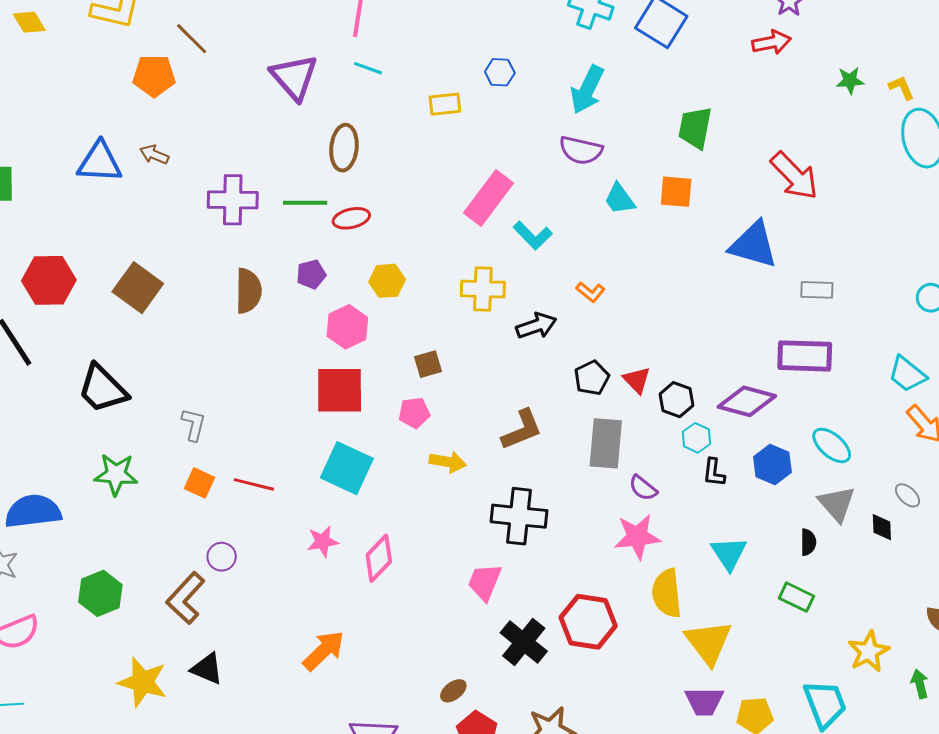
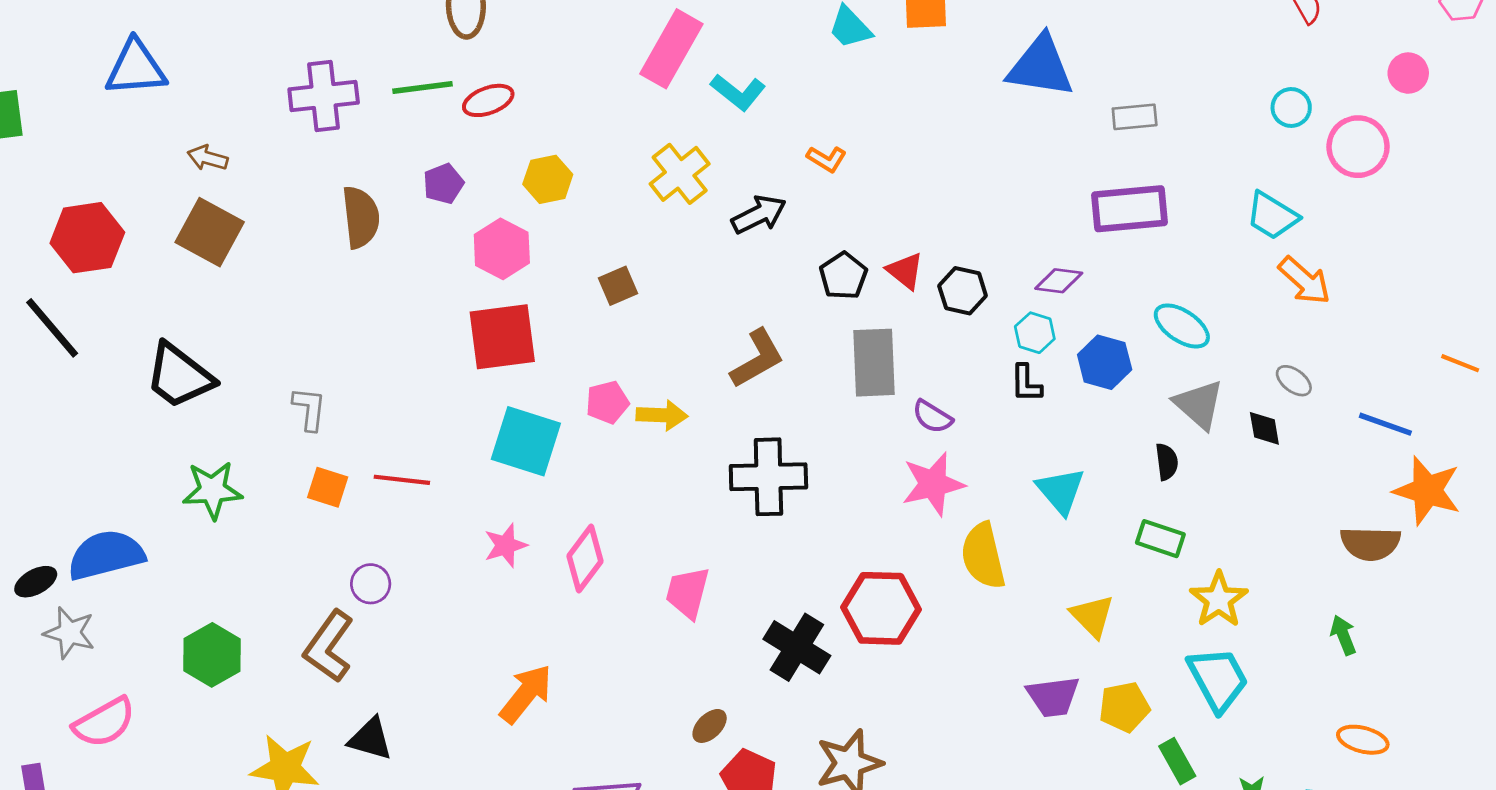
brown arrow: (154, 155) -> (208, 158), moved
yellow cross: (483, 289) -> (680, 174), turned -33
purple diamond: (747, 401) -> (1059, 281), size x0.6
pink pentagon: (414, 413) -> (607, 402), moved
cyan hexagon: (696, 438) -> (1035, 333), moved
pink trapezoid: (485, 582) -> (688, 593), moved
yellow triangle: (708, 642) -> (1092, 616), moved, size x0.7
yellow star: (869, 652) -> (1219, 600), moved

